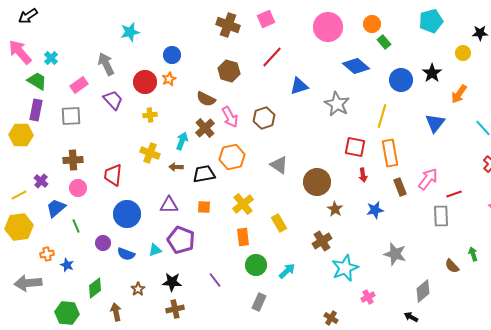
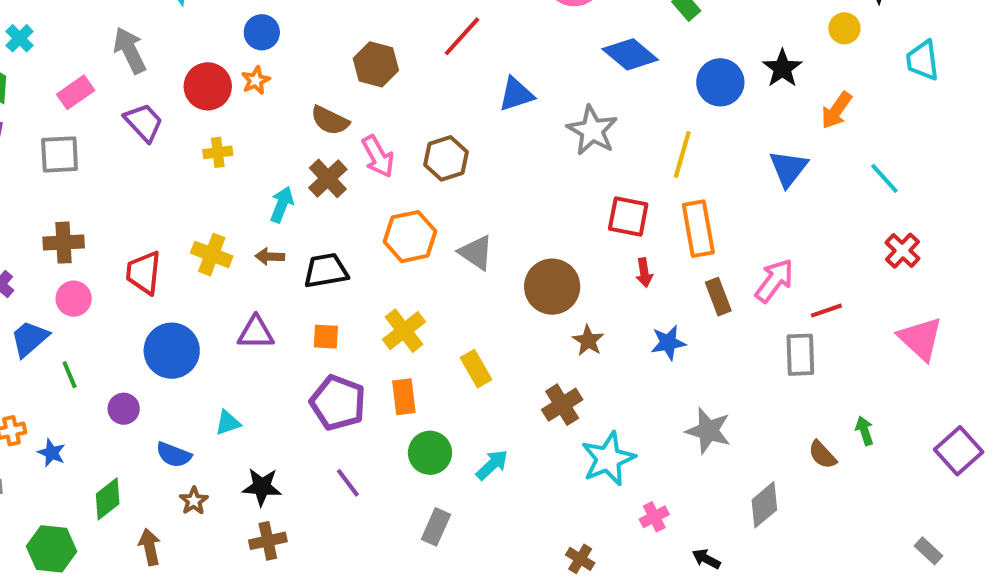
yellow cross: (150, 153) -> (212, 255), moved
orange hexagon: (232, 157) -> (410, 237), moved
purple pentagon: (181, 240) -> (338, 403), moved
blue semicircle: (126, 254) -> (174, 455), moved
black arrow: (411, 317) -> (706, 559), moved

